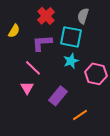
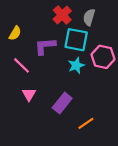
red cross: (46, 16) -> (62, 15), moved
pink line: (33, 68) -> (21, 65), moved
pink hexagon: (96, 74) -> (103, 57), moved

